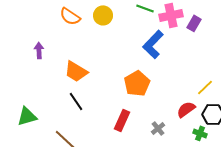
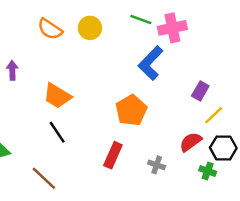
purple rectangle: (194, 23) -> (200, 91), moved
gray cross: (158, 128) -> (157, 165), turned -32

